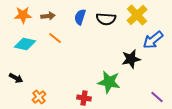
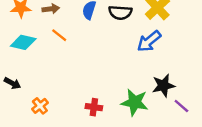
blue arrow: (153, 40) -> (149, 41), moved
black star: (131, 59) -> (163, 86), moved
green star: (109, 82) -> (135, 102), moved

